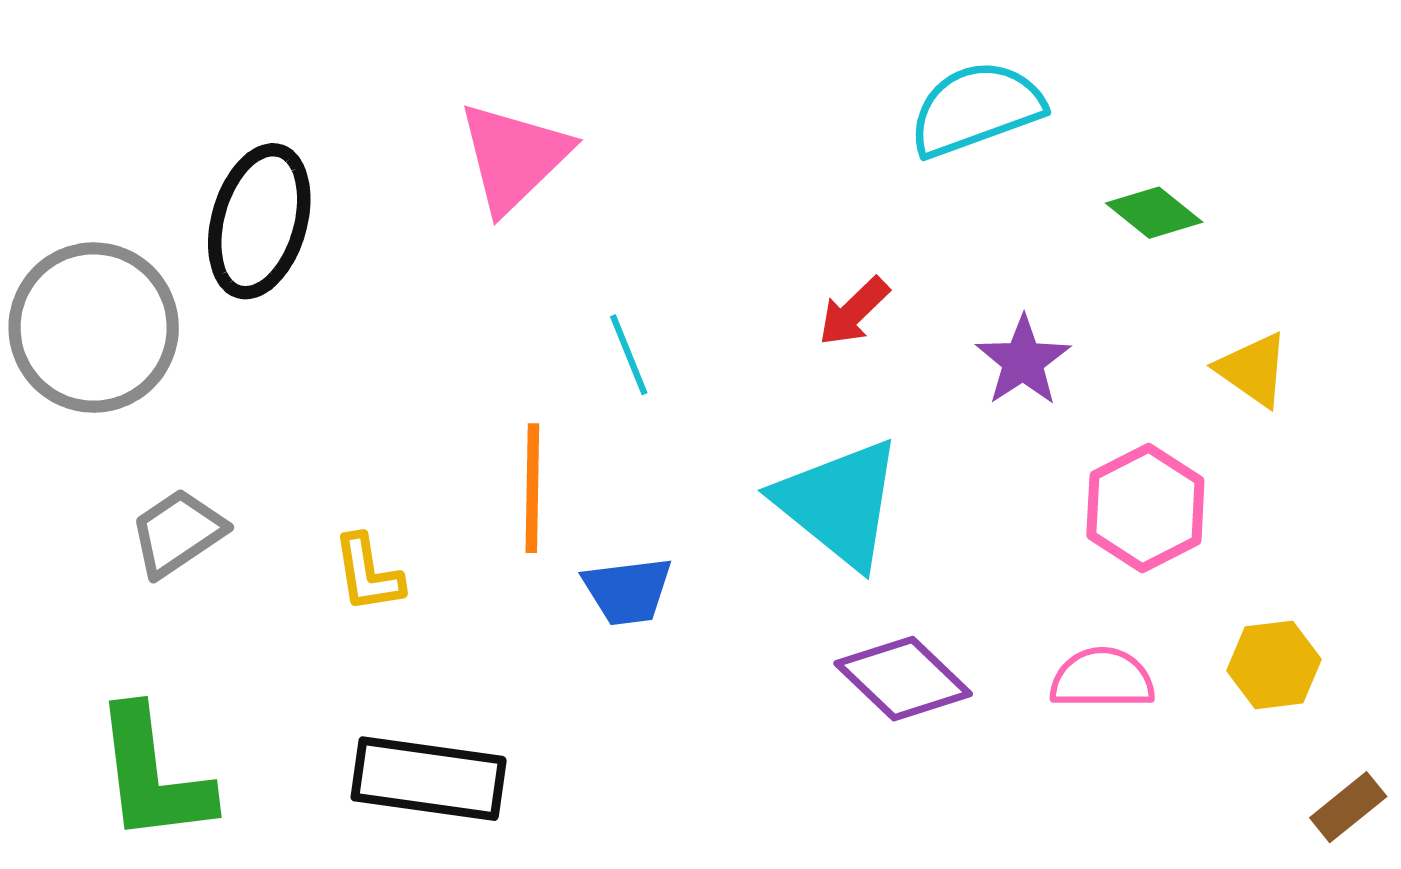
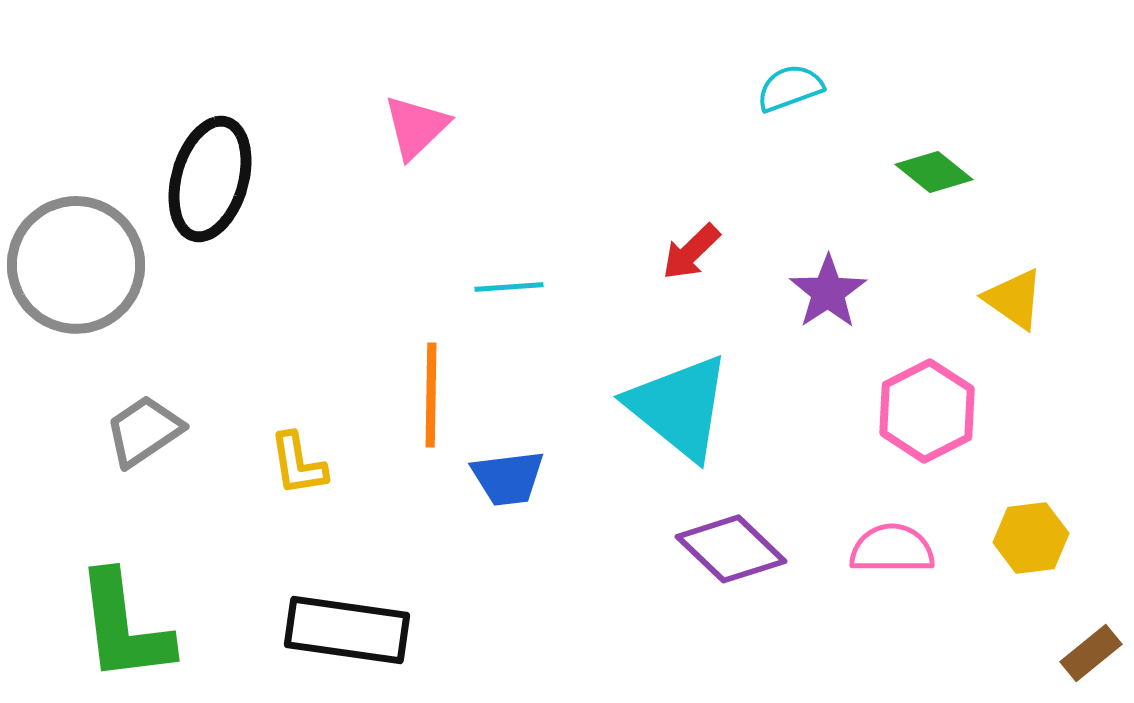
cyan semicircle: (976, 109) -> (790, 88), size x0.6
pink triangle: (514, 157) -> (416, 127), size x0.7
cyan line: (629, 355) -> (509, 287), turned -72

